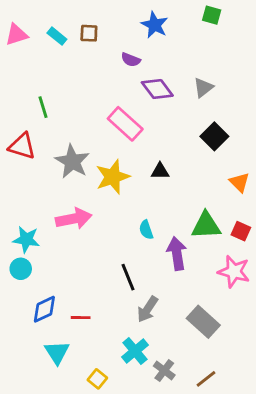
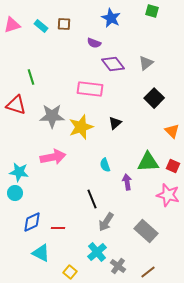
pink rectangle: (125, 124) -> (90, 89), turned -35
gray star: (72, 161) -> (52, 116), turned -30
black triangle: (160, 171) -> (115, 123), turned -40
purple arrow: (177, 253) -> (127, 182), size x0.7
cyan triangle: (57, 352) -> (41, 253), turned -30

